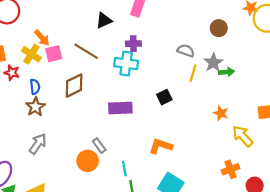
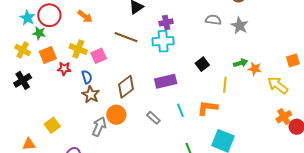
orange arrow: (42, 38) -> (85, 16), moved
pink square: (54, 54) -> (99, 56), moved
green arrow: (226, 72) -> (241, 63), moved
yellow line: (193, 73) -> (225, 85), moved
brown diamond: (74, 86) -> (126, 87), moved
orange circle: (88, 161) -> (116, 115), moved
cyan line: (124, 169) -> (180, 110), moved
orange cross: (230, 169) -> (284, 117), moved

